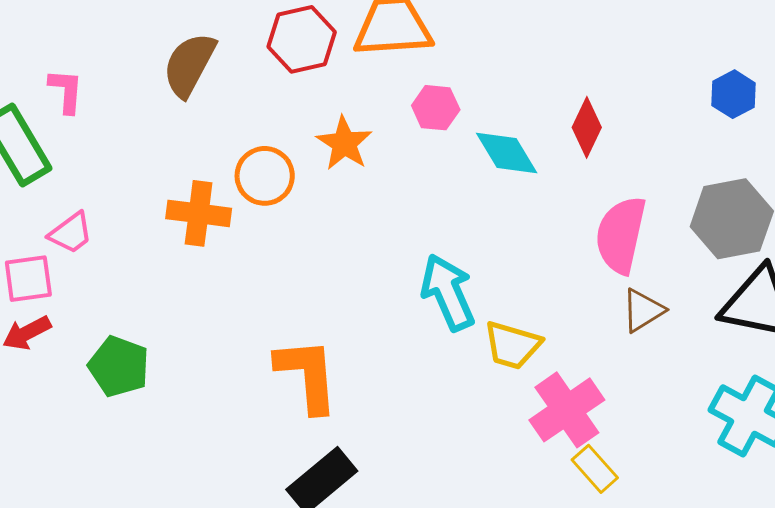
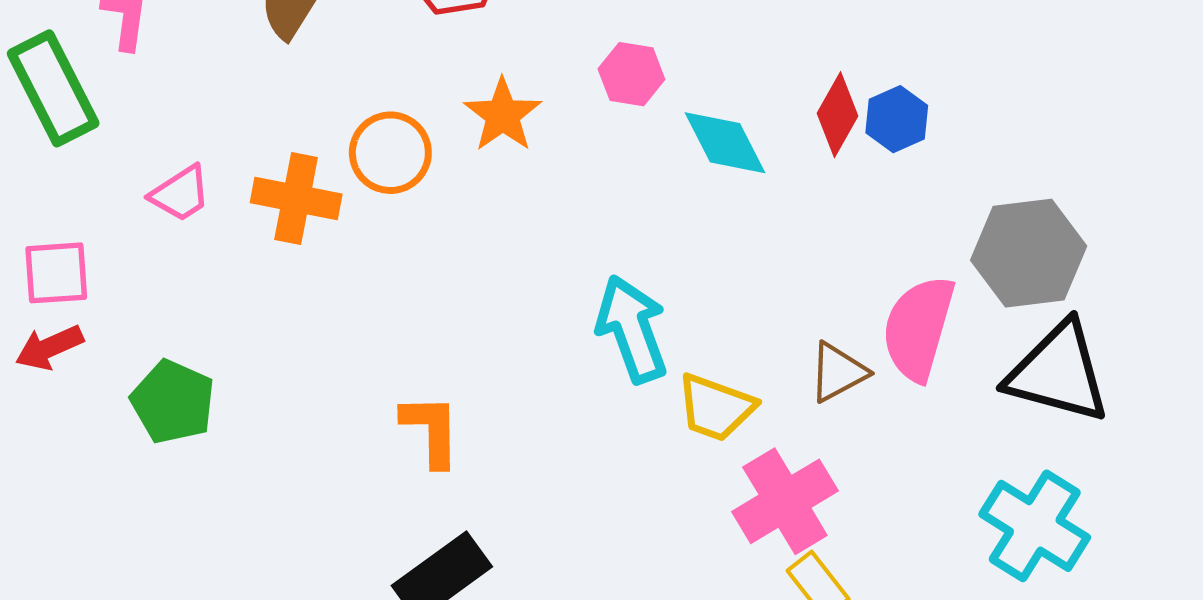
blue hexagon: (734, 94) -> (897, 119), moved
pink trapezoid: (71, 233) -> (180, 194), moved
pink semicircle: (621, 235) -> (918, 328), moved
brown triangle: (643, 310) -> (838, 372), moved
orange L-shape: (307, 375) -> (431, 430), size x0.7

